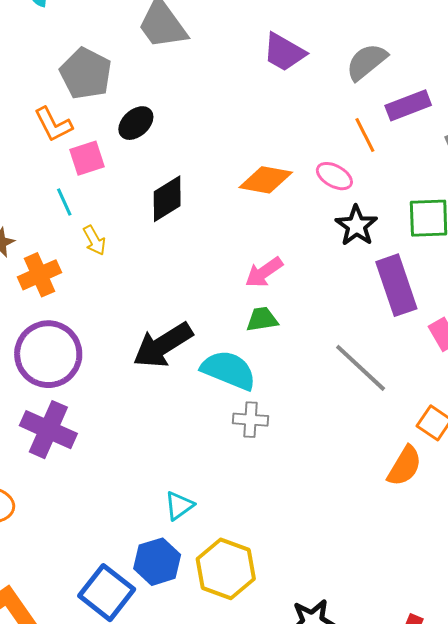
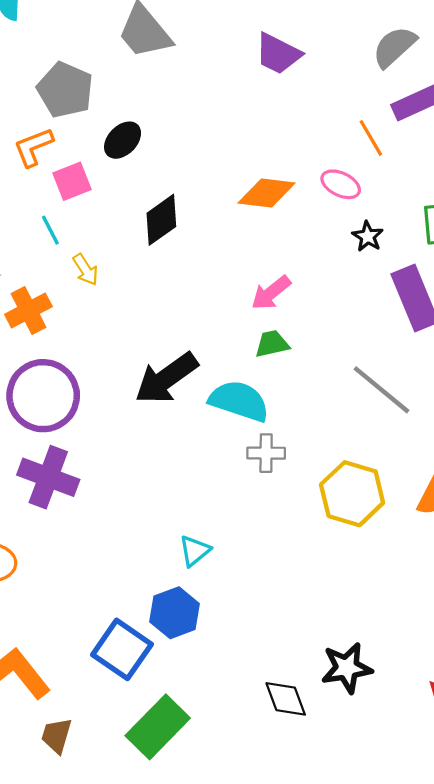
gray semicircle: (367, 62) -> (394, 47), moved
orange L-shape: (53, 124) -> (33, 147), turned 99
black star: (356, 226) -> (368, 236), size x0.7
yellow hexagon: (226, 569) -> (352, 494), moved

